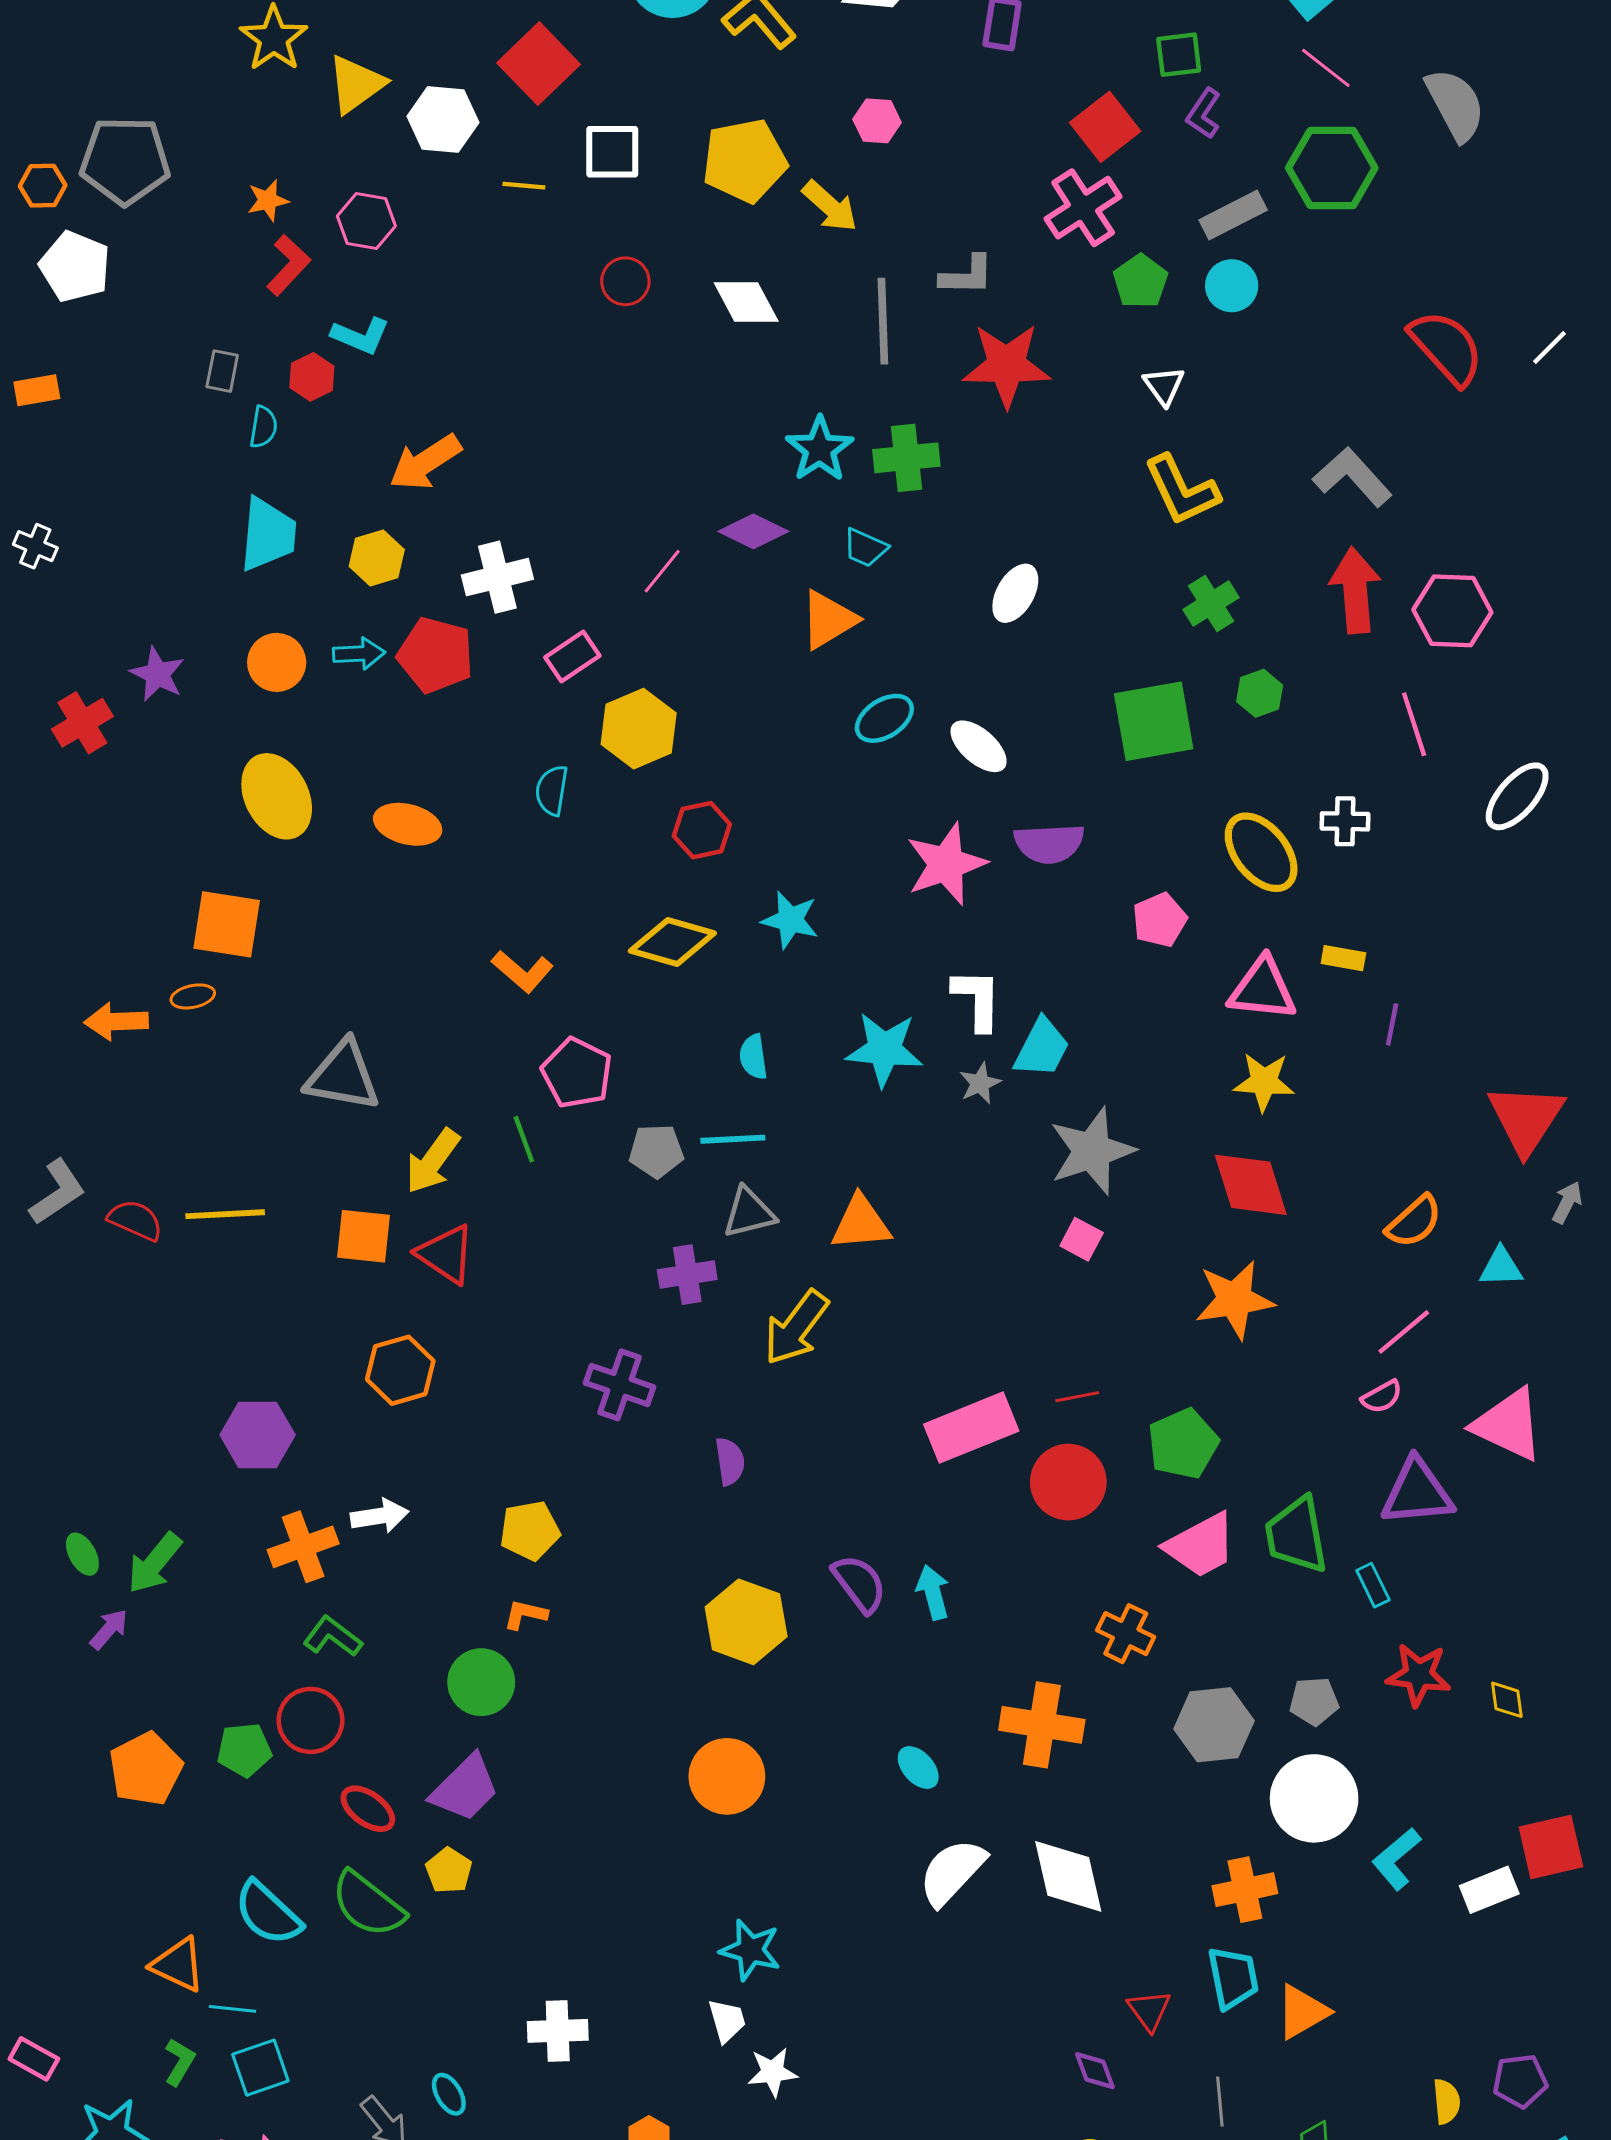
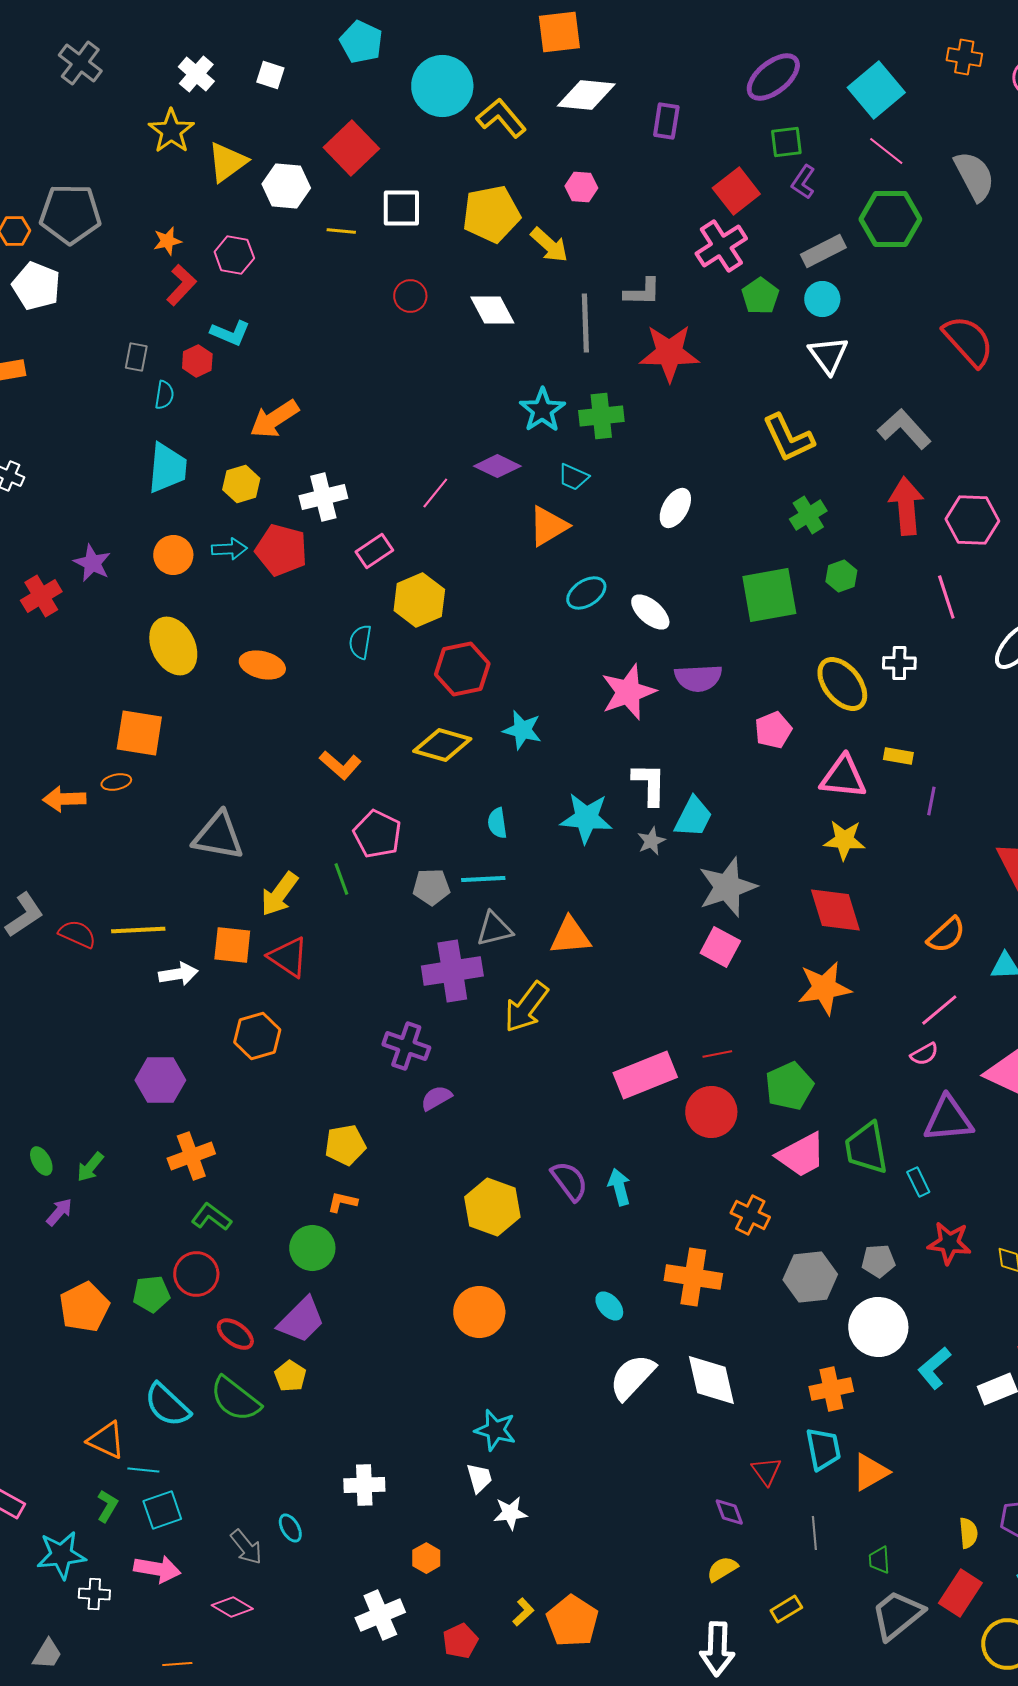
white triangle: (1164, 386) -> (828, 355), moved, size x1.4
red hexagon: (702, 830) -> (462, 669), size x1.4
pink square: (1082, 1239) -> (720, 947), size x1.4
purple cross: (687, 1275) -> (452, 971), size x1.5
purple semicircle: (730, 1461) -> (436, 1098), moved, turned -112
white arrow: (380, 1516) -> (178, 974), moved
green arrow: (155, 1563) -> (90, 1167), size x0.7

